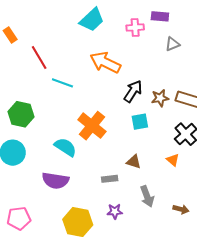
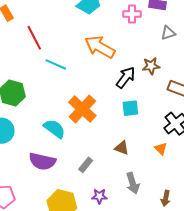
brown star: (160, 98) -> (151, 66), moved
gray rectangle: (110, 179) -> (86, 165), moved, turned -49
brown arrow: (181, 209) -> (166, 198), turned 84

